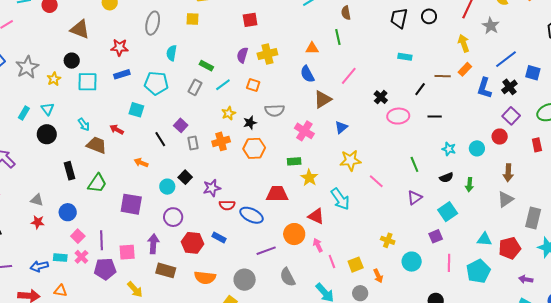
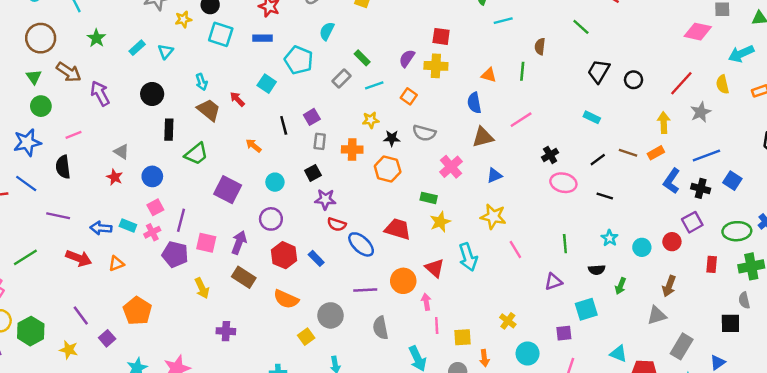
red square: (250, 20) -> (441, 36), moved
black cross: (509, 87) -> (701, 188), turned 35
black circle: (47, 134) -> (152, 94), moved
black square: (185, 177) -> (313, 173), moved
orange triangle: (60, 291) -> (116, 264), turned -48

